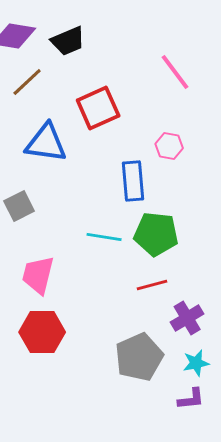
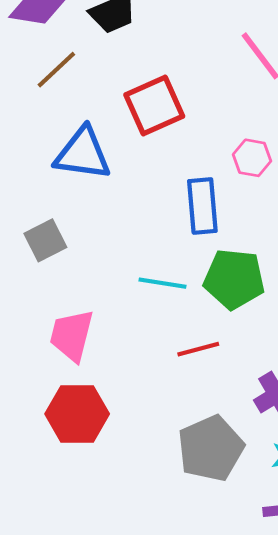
red line: (152, 285) -> (198, 349), moved

